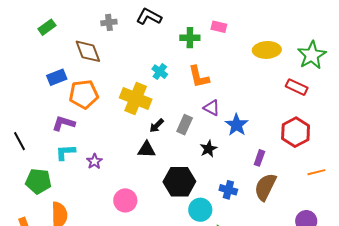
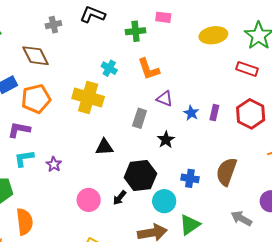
blue star: (237, 125) -> (191, 113), size x0.7
black arrow: (157, 126) -> (120, 198), moved
purple rectangle: (259, 158) -> (214, 113), moved

